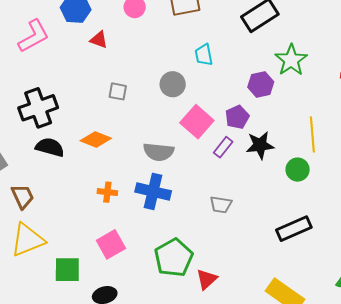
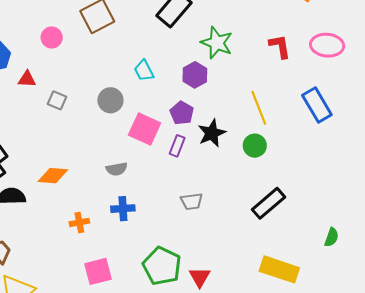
cyan trapezoid: (204, 55) -> (144, 71), moved
gray square: (118, 91) -> (57, 100), moved, turned 30
gray semicircle: (159, 152) -> (117, 169), size x0.7
blue cross: (153, 191) -> (123, 209), size x0.7
pink square: (111, 244) -> (98, 271), turned 32

